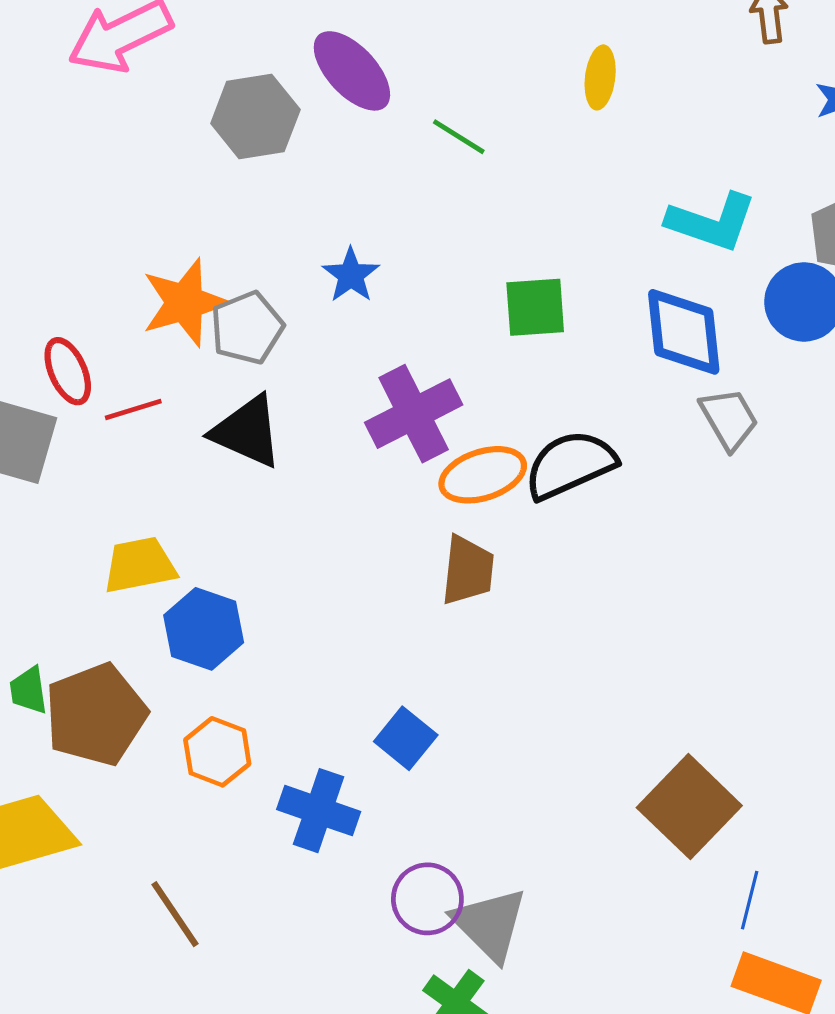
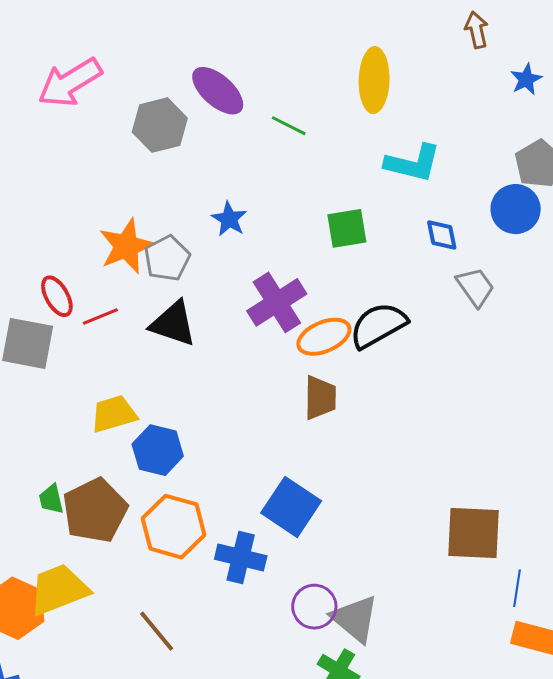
yellow ellipse: (600, 77) -> (374, 80), size x1.6
cyan L-shape: (712, 222) -> (413, 163), moved
blue diamond: (684, 332) -> (442, 235), size x0.6
blue square: (406, 738) -> (291, 507), size x1.5
orange hexagon: (217, 752) -> (174, 527), size x1.5
brown square: (689, 807) -> (473, 533), turned -36

